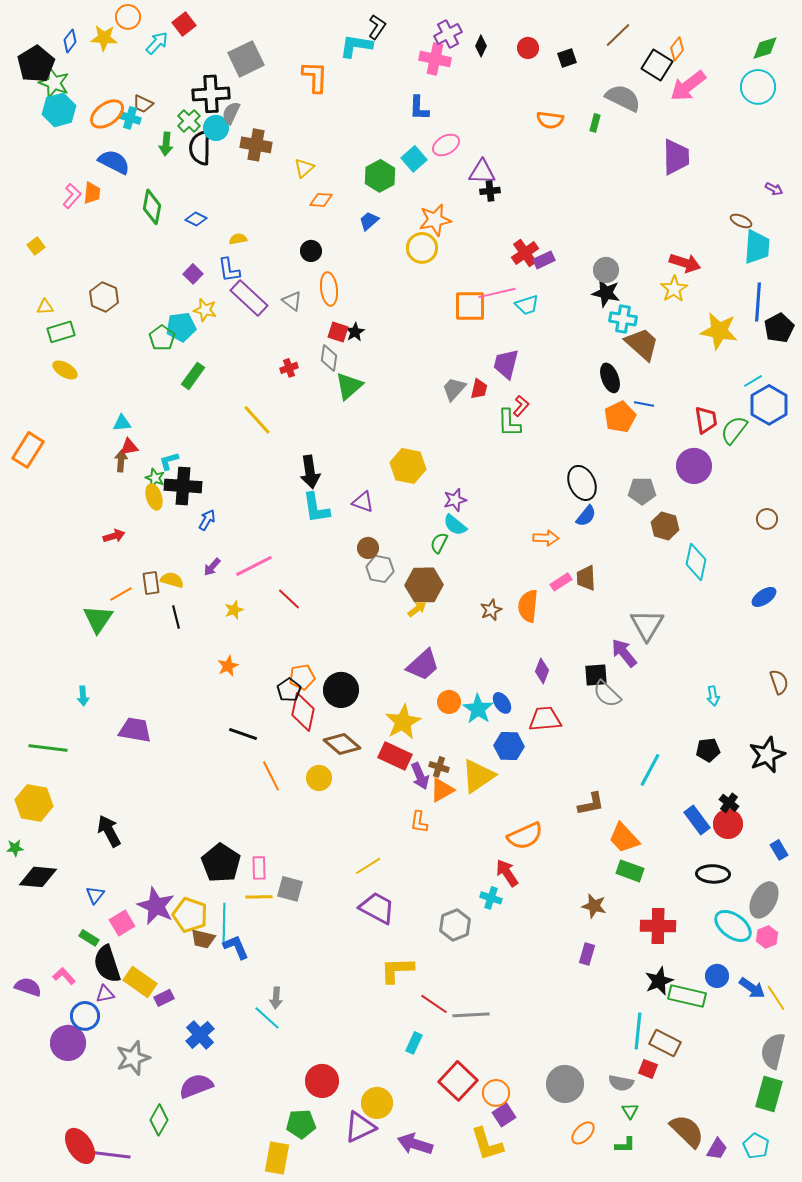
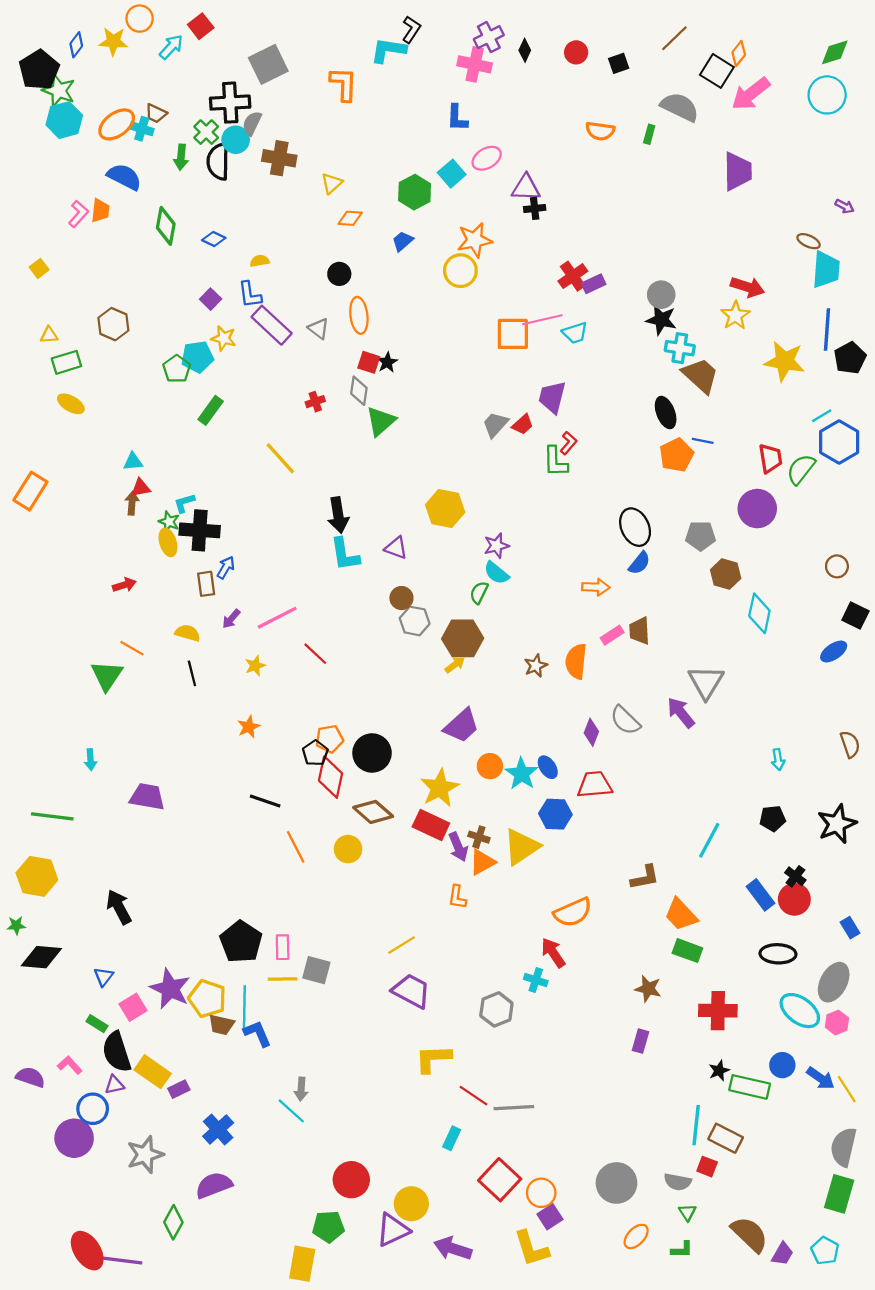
red trapezoid: (479, 389) -> (523, 425), turned 35
brown rectangle: (151, 583) -> (206, 584), moved
orange line: (121, 594) -> (132, 648), turned 60
black square: (596, 675) -> (855, 615), moved, turned 30
gray semicircle: (607, 694) -> (625, 720), moved
black star: (659, 981) -> (719, 1071), size x0.7

